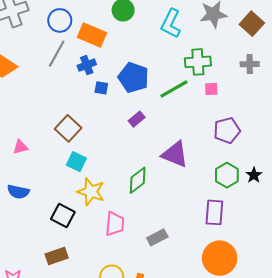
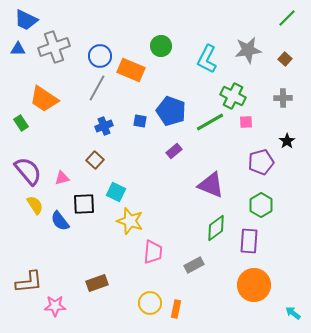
brown square: (252, 24) -> (285, 59), size x0.6
green cross: (198, 62) -> (233, 96), turned 30
blue cross: (87, 65) -> (104, 126), moved
brown square: (68, 128) -> (95, 160), moved, size x0.7
black star: (254, 175) -> (287, 141), moved
green diamond: (138, 180) -> (216, 228), moved
blue semicircle: (18, 192) -> (60, 221), turned 40
black square: (63, 216) -> (84, 204), moved, turned -30

